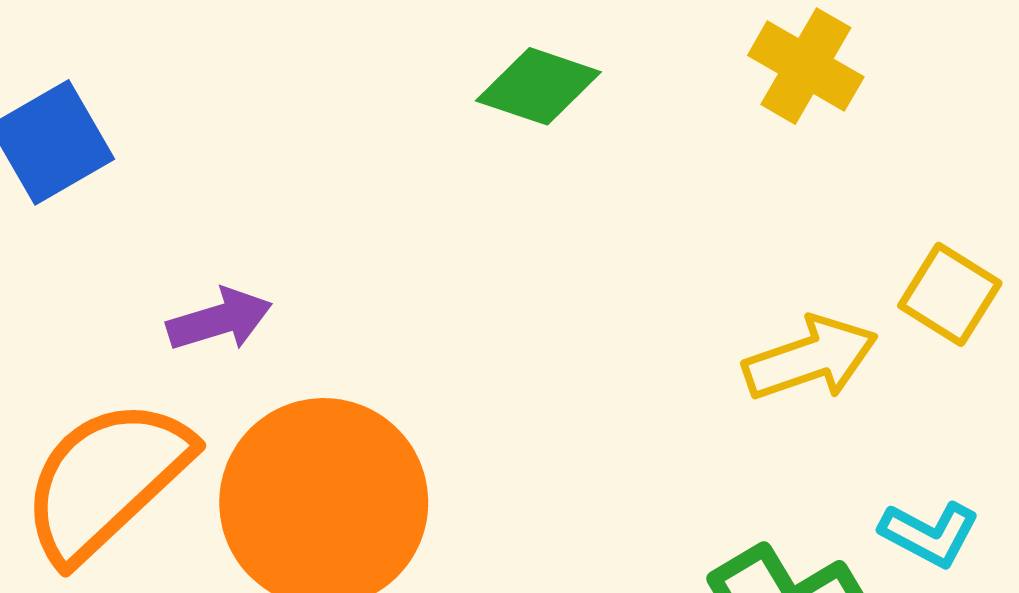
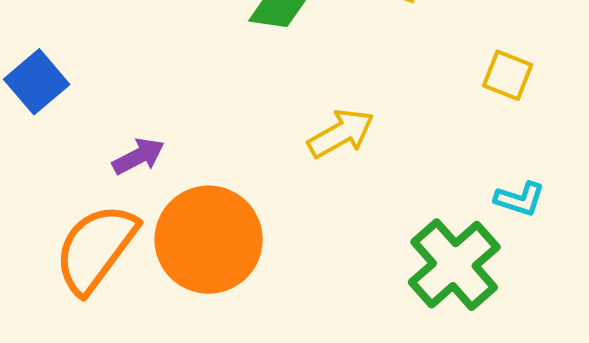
yellow arrow: (810, 358) -> (341, 133), moved

